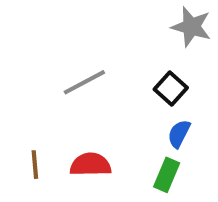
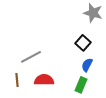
gray line: (84, 82) -> (31, 57), moved

